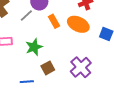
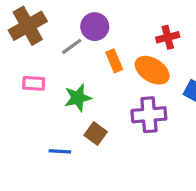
purple cross: (81, 67) -> (149, 115), moved, turned 30
brown square: (48, 68) -> (96, 134), turned -32

